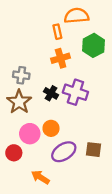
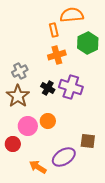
gray cross: (21, 75) -> (20, 71), turned -35
purple ellipse: (64, 152) -> (64, 157), moved

